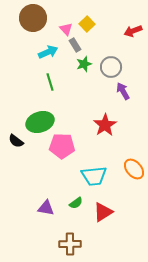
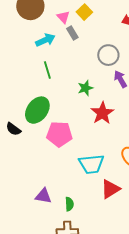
green star: (84, 64) -> (85, 88), moved
green ellipse: (40, 122) -> (37, 110), turned -36
green semicircle: (76, 203) -> (69, 204), moved, turned -56
red triangle: (103, 212) -> (110, 189), moved

